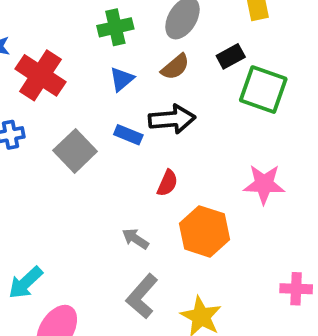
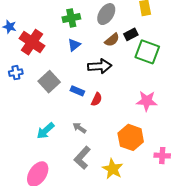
brown semicircle: (175, 67) -> (112, 40), moved
blue rectangle: (128, 135) -> (77, 91), moved
orange hexagon: (205, 231) -> (131, 137), moved
cyan arrow: (26, 283) -> (45, 131), moved

